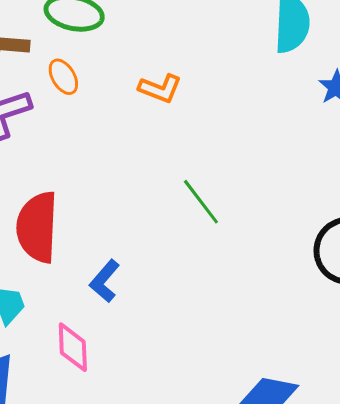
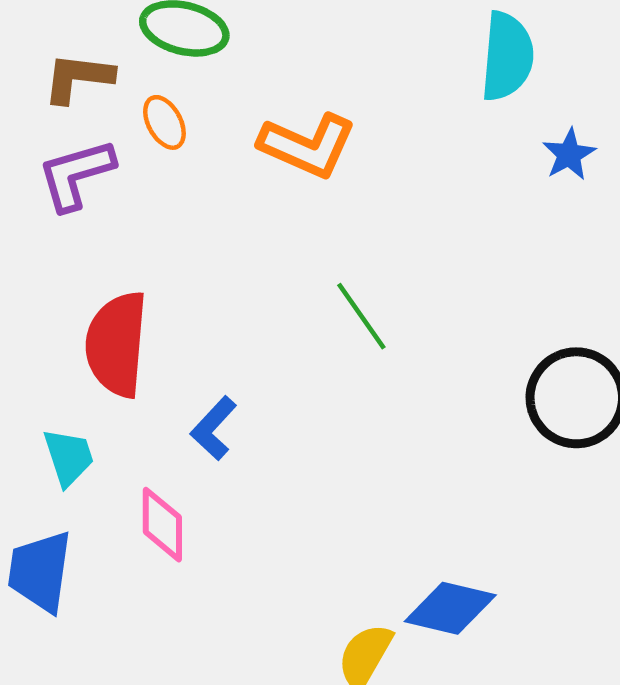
orange L-shape: (160, 88) -> (307, 146), size x1.5

